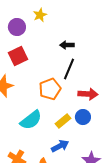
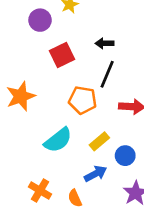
red square: (18, 56) -> (62, 55), moved
orange pentagon: (50, 89) -> (83, 100), turned 30
blue circle: (83, 117) -> (125, 156), moved

